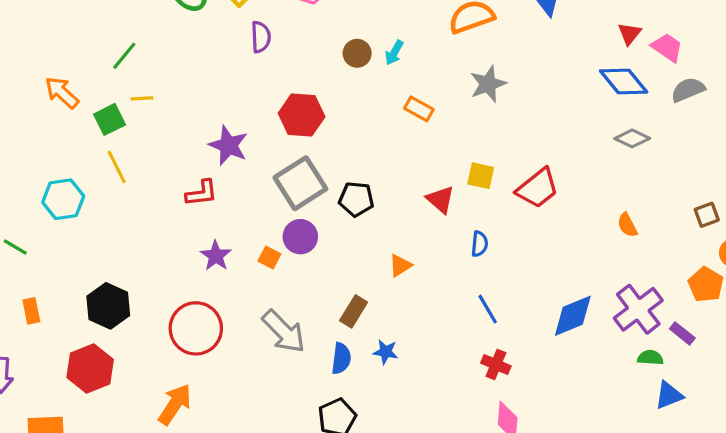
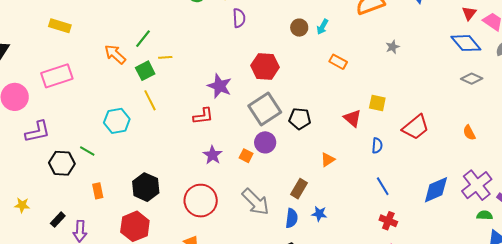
green line: (124, 56) -> (143, 39), moved
gray star: (488, 84) -> (393, 47), moved, size x0.6
red trapezoid: (538, 188) -> (416, 127), moved

